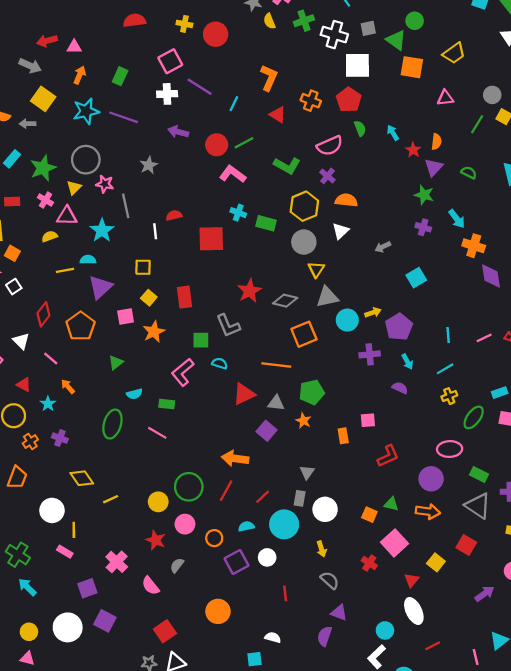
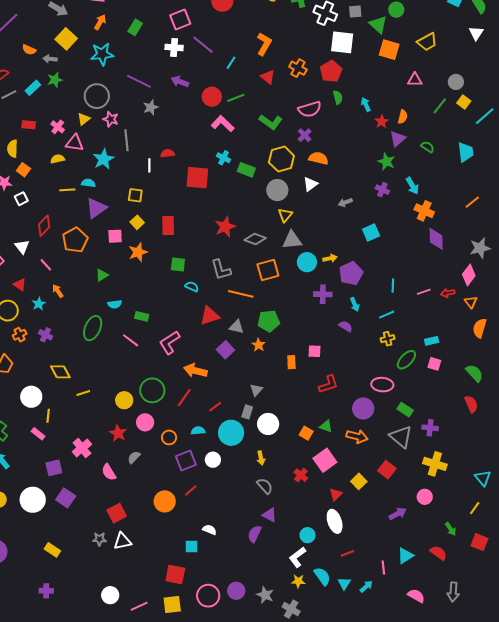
purple line: (124, 117) -> (139, 81), moved
green star: (43, 168) -> (55, 80), moved, size x0.7
gray L-shape: (228, 326) -> (221, 270), moved
pink L-shape: (183, 372) -> (170, 342), moved
red line: (285, 593) -> (191, 491), moved, turned 48

